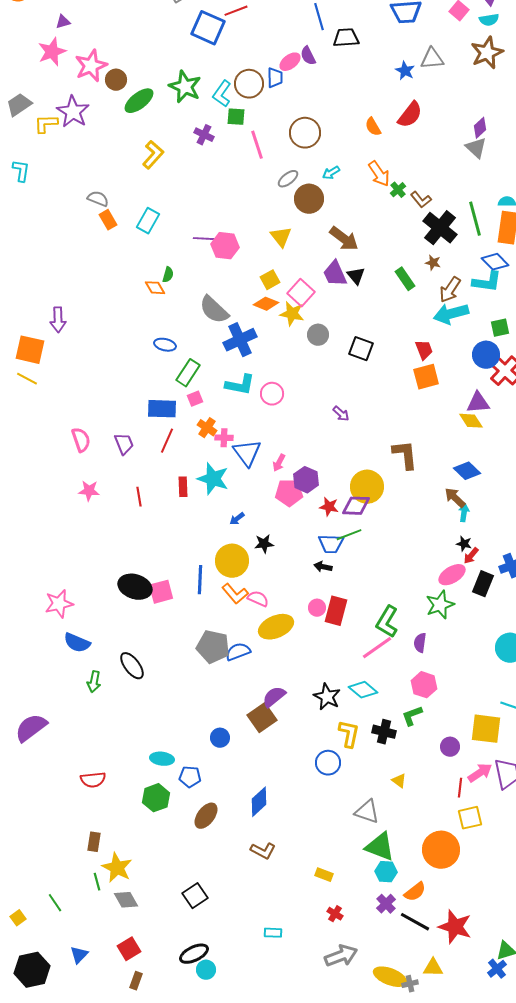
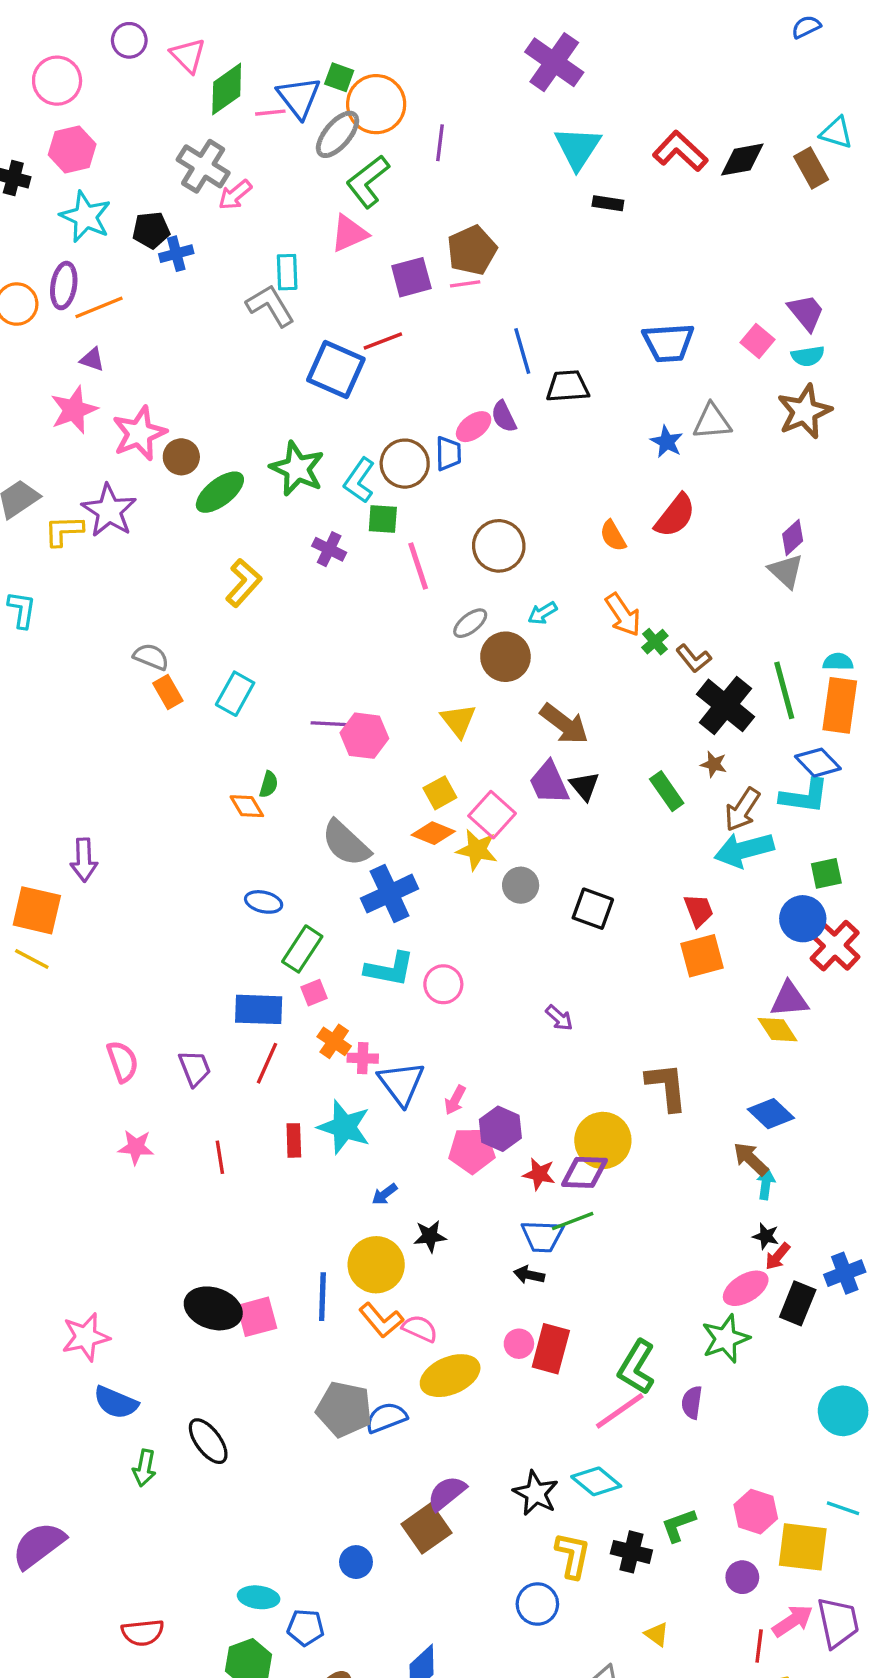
purple triangle: (63, 22) -> (92, 359), turned 35
pink hexagon: (424, 685) -> (756, 1512), moved

